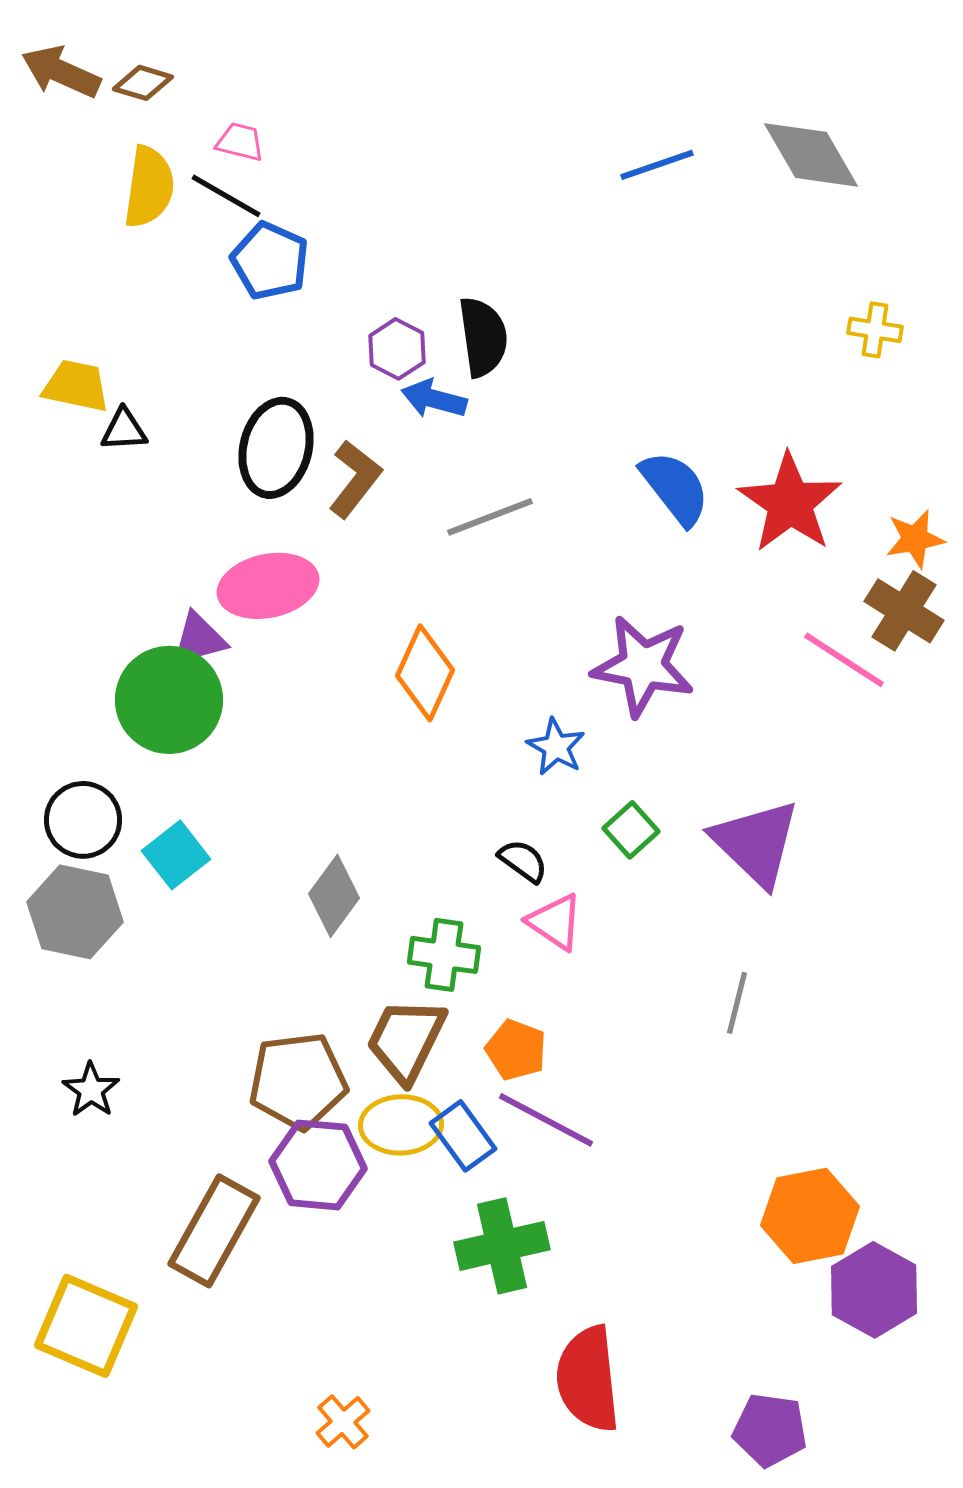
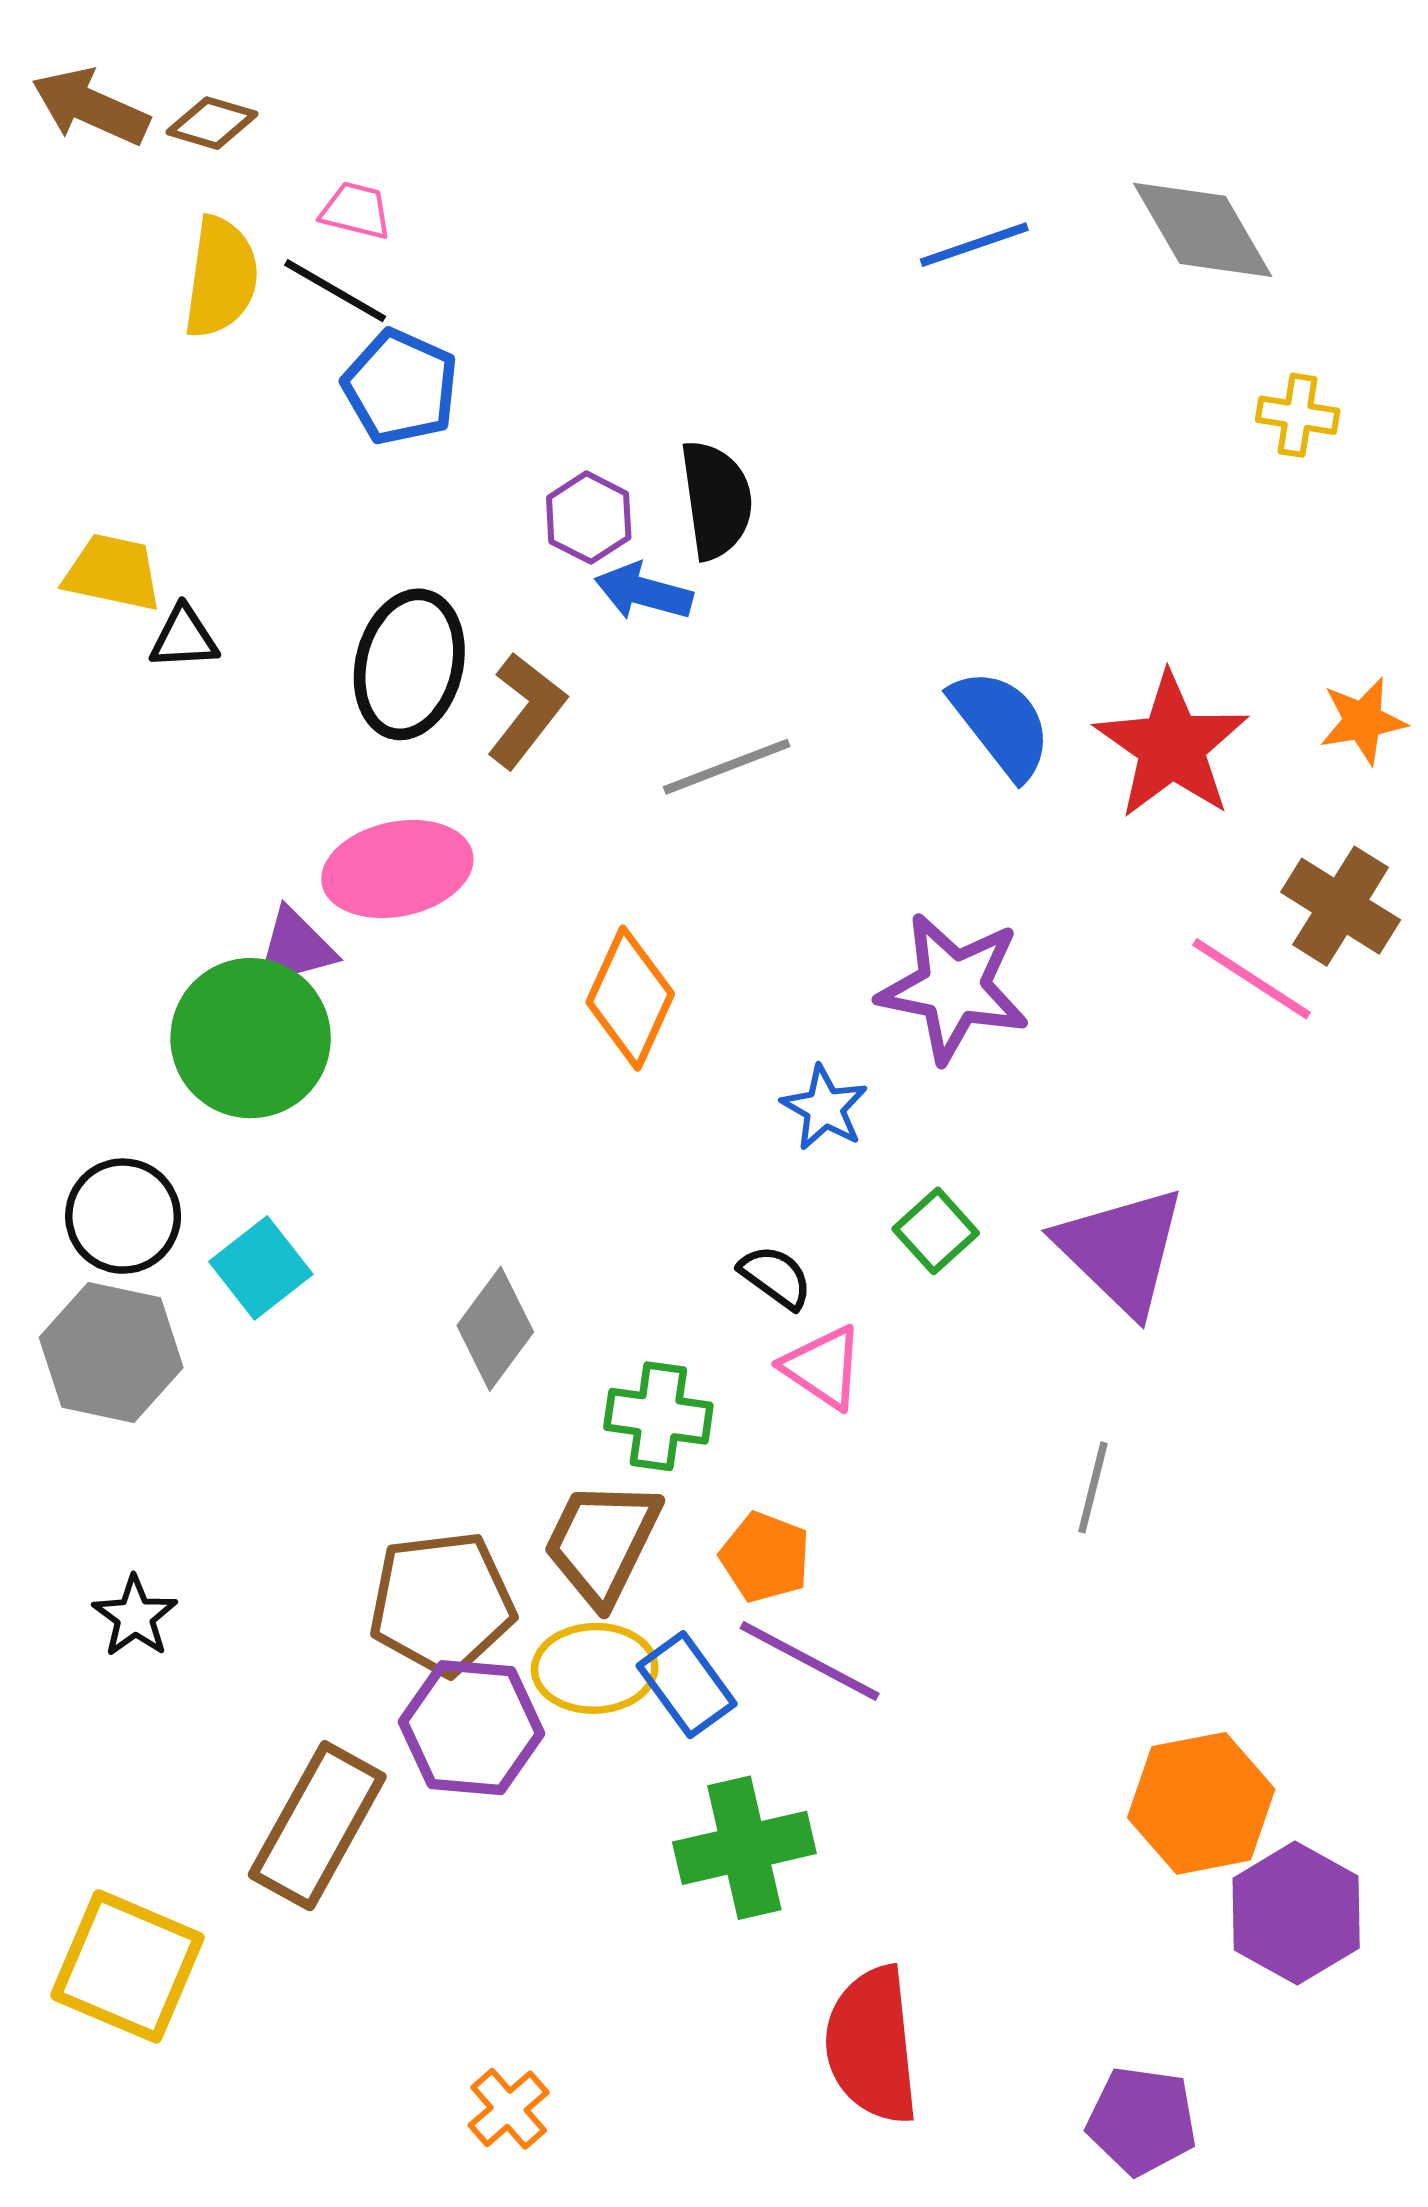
yellow cross: (875, 330) -> (1298, 415), moved
orange star: (915, 539) -> (1363, 721), moved

